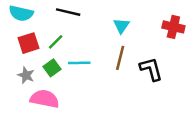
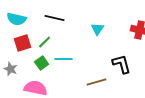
brown line: (120, 58) -> (97, 82), moved, turned 60
gray star: (26, 75) -> (11, 69), moved

